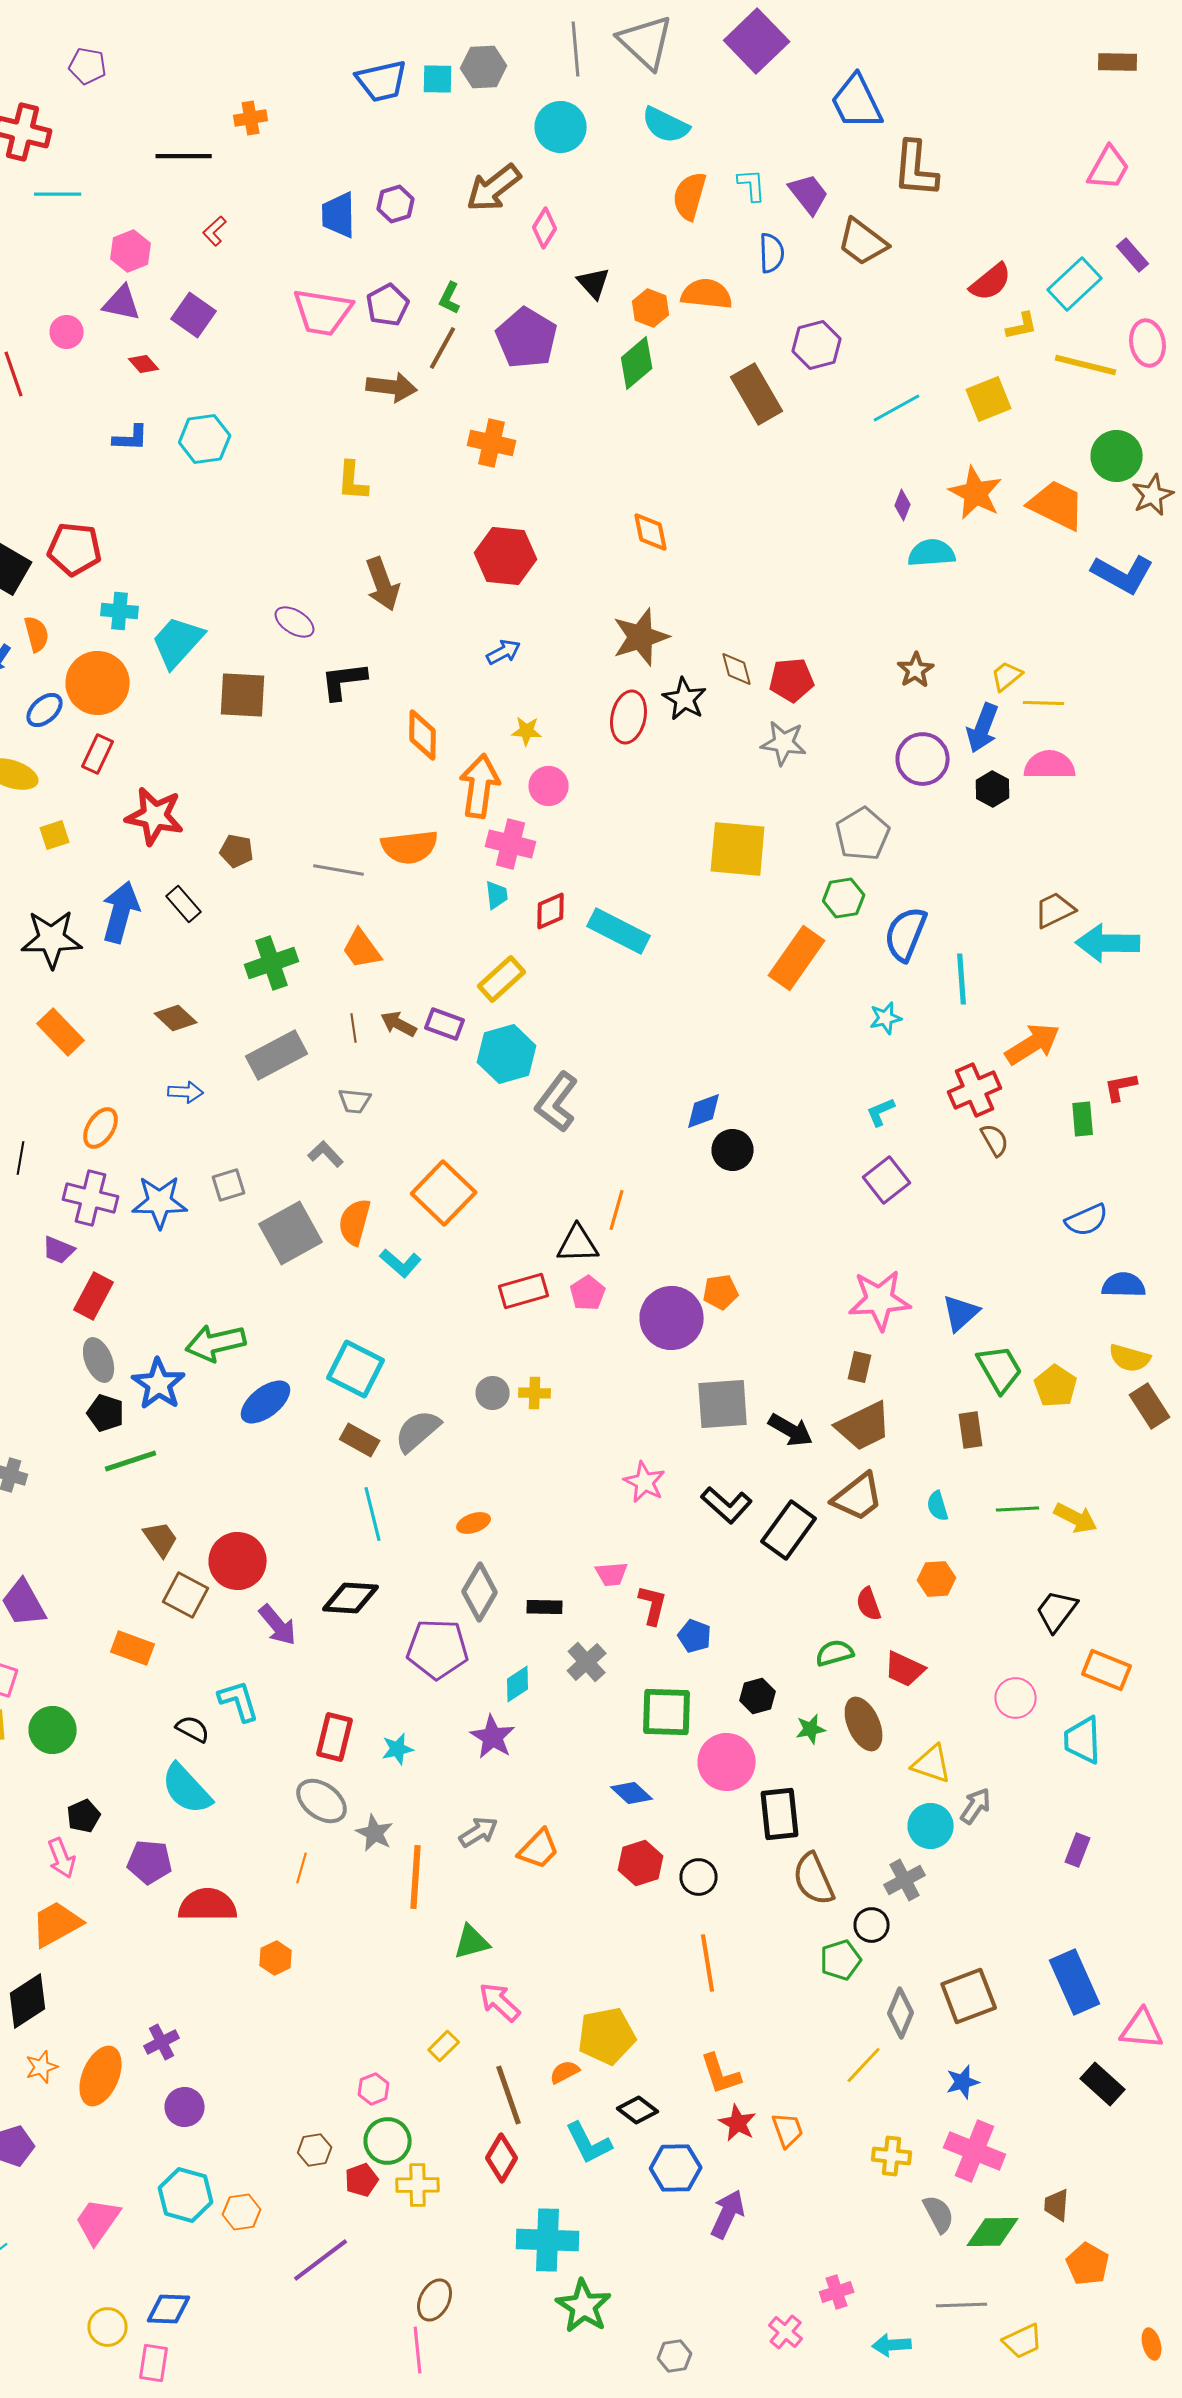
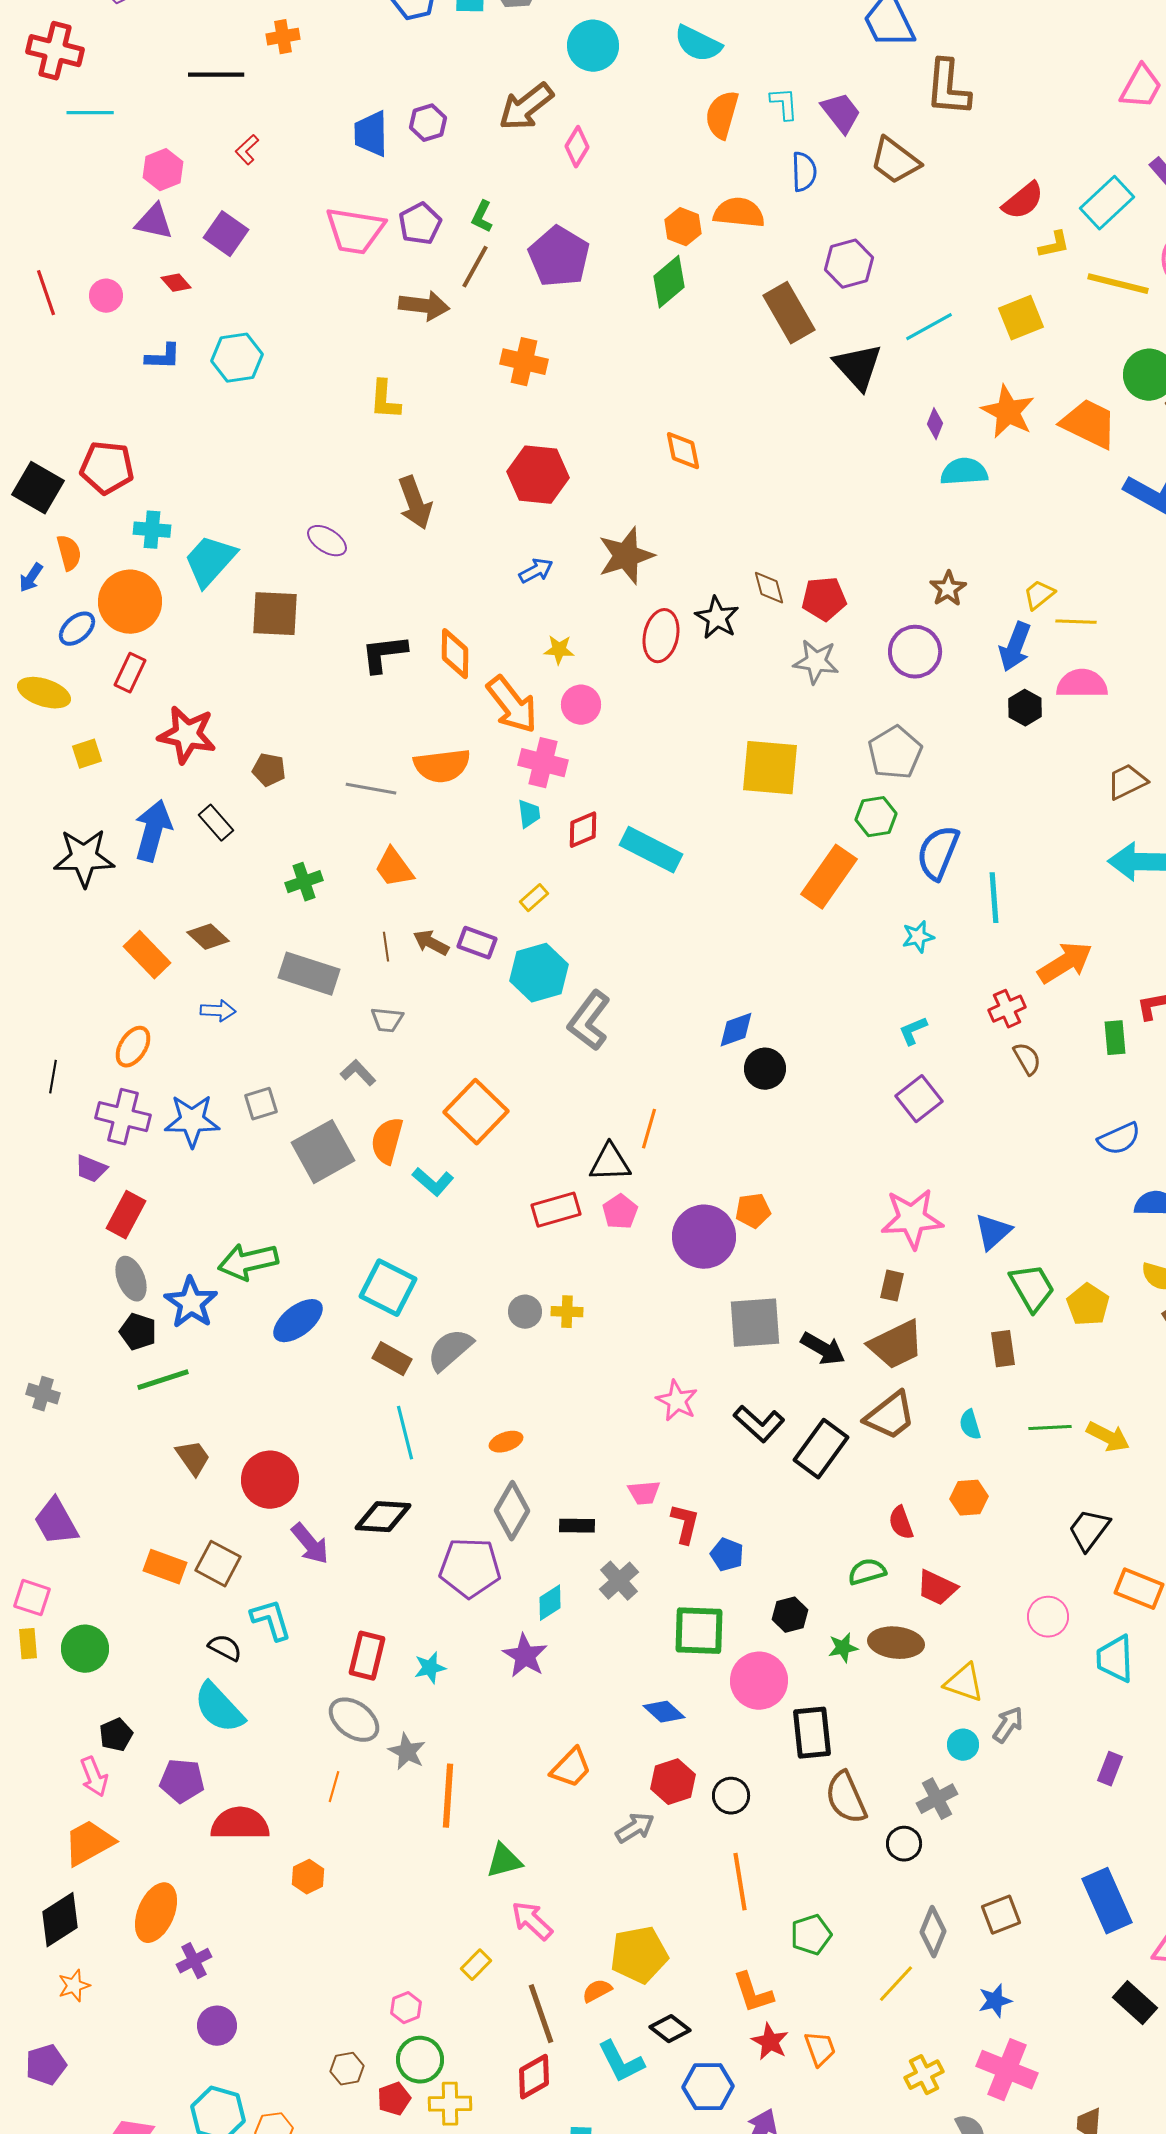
black triangle: (594, 283) -> (858, 367), moved, size x1.5
pink circle: (67, 332) -> (106, 296), moved
brown star: (641, 637) -> (626, 556), moved
black L-shape: (344, 681) -> (384, 654), moved
purple circle: (923, 759) -> (915, 652), moved
orange arrow: (480, 786) -> (512, 705), turned 134
brown trapezoid: (1055, 910) -> (1127, 782), moved
green cross: (272, 963) -> (304, 882), size x0.7
yellow rectangle: (502, 979) -> (534, 898), size x0.6
orange rectangle: (61, 1032) -> (147, 955), moved
gray rectangle: (277, 1055) -> (309, 974), turned 46
red cross: (975, 1090) -> (1007, 1009), size x0.7
brown square: (186, 1595) -> (218, 1564), moved
brown ellipse: (864, 1724) -> (896, 1643), turned -60
cyan circle: (931, 1826) -> (963, 1745), size x0.7
gray arrow: (479, 1832) -> (635, 1828), moved
green pentagon: (841, 1960) -> (811, 1935), moved
brown square: (969, 1996) -> (1001, 1915), size x0.7
orange ellipse: (101, 2076) -> (156, 1913), moved
yellow cross: (892, 2156) -> (924, 2075), turned -33
red diamond: (502, 2158) -> (534, 2077), turned 30

